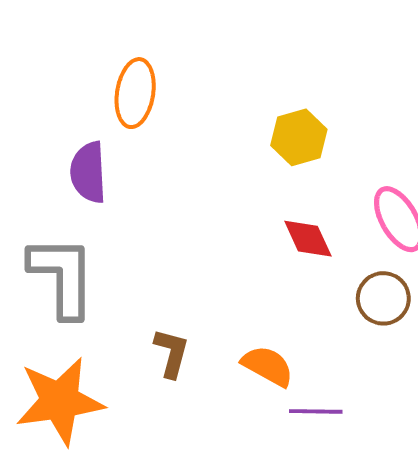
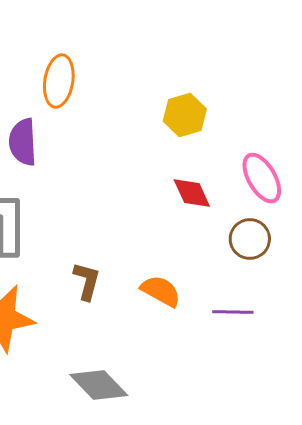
purple line: (316, 411) -> (233, 312), moved

